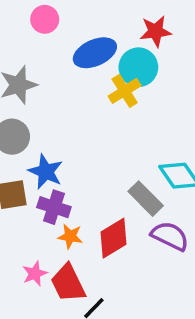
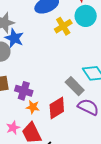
cyan circle: (138, 67) -> (86, 16), moved
blue star: (46, 172) -> (14, 38), moved

